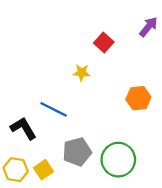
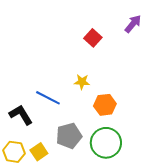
yellow star: (81, 73) -> (82, 82), moved
orange hexagon: (138, 98) -> (105, 105), moved

